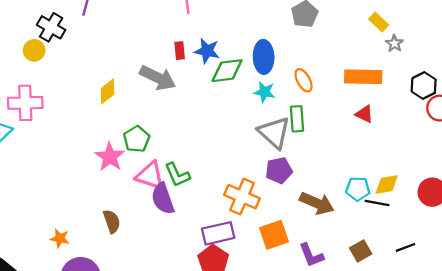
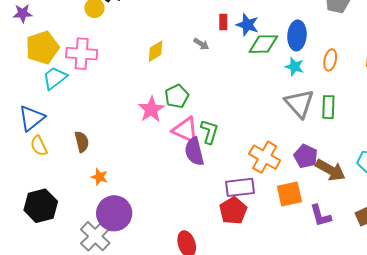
gray arrow: (158, 78) -> (201, 44), size x0.5
orange ellipse: (304, 80) -> (330, 60), turned 35
green rectangle: (297, 119) -> (328, 107), moved
purple pentagon: (279, 170) -> (306, 156), moved, turned 30
green L-shape: (177, 175) -> (209, 132), turned -145
brown semicircle: (112, 221) -> (82, 142), moved

